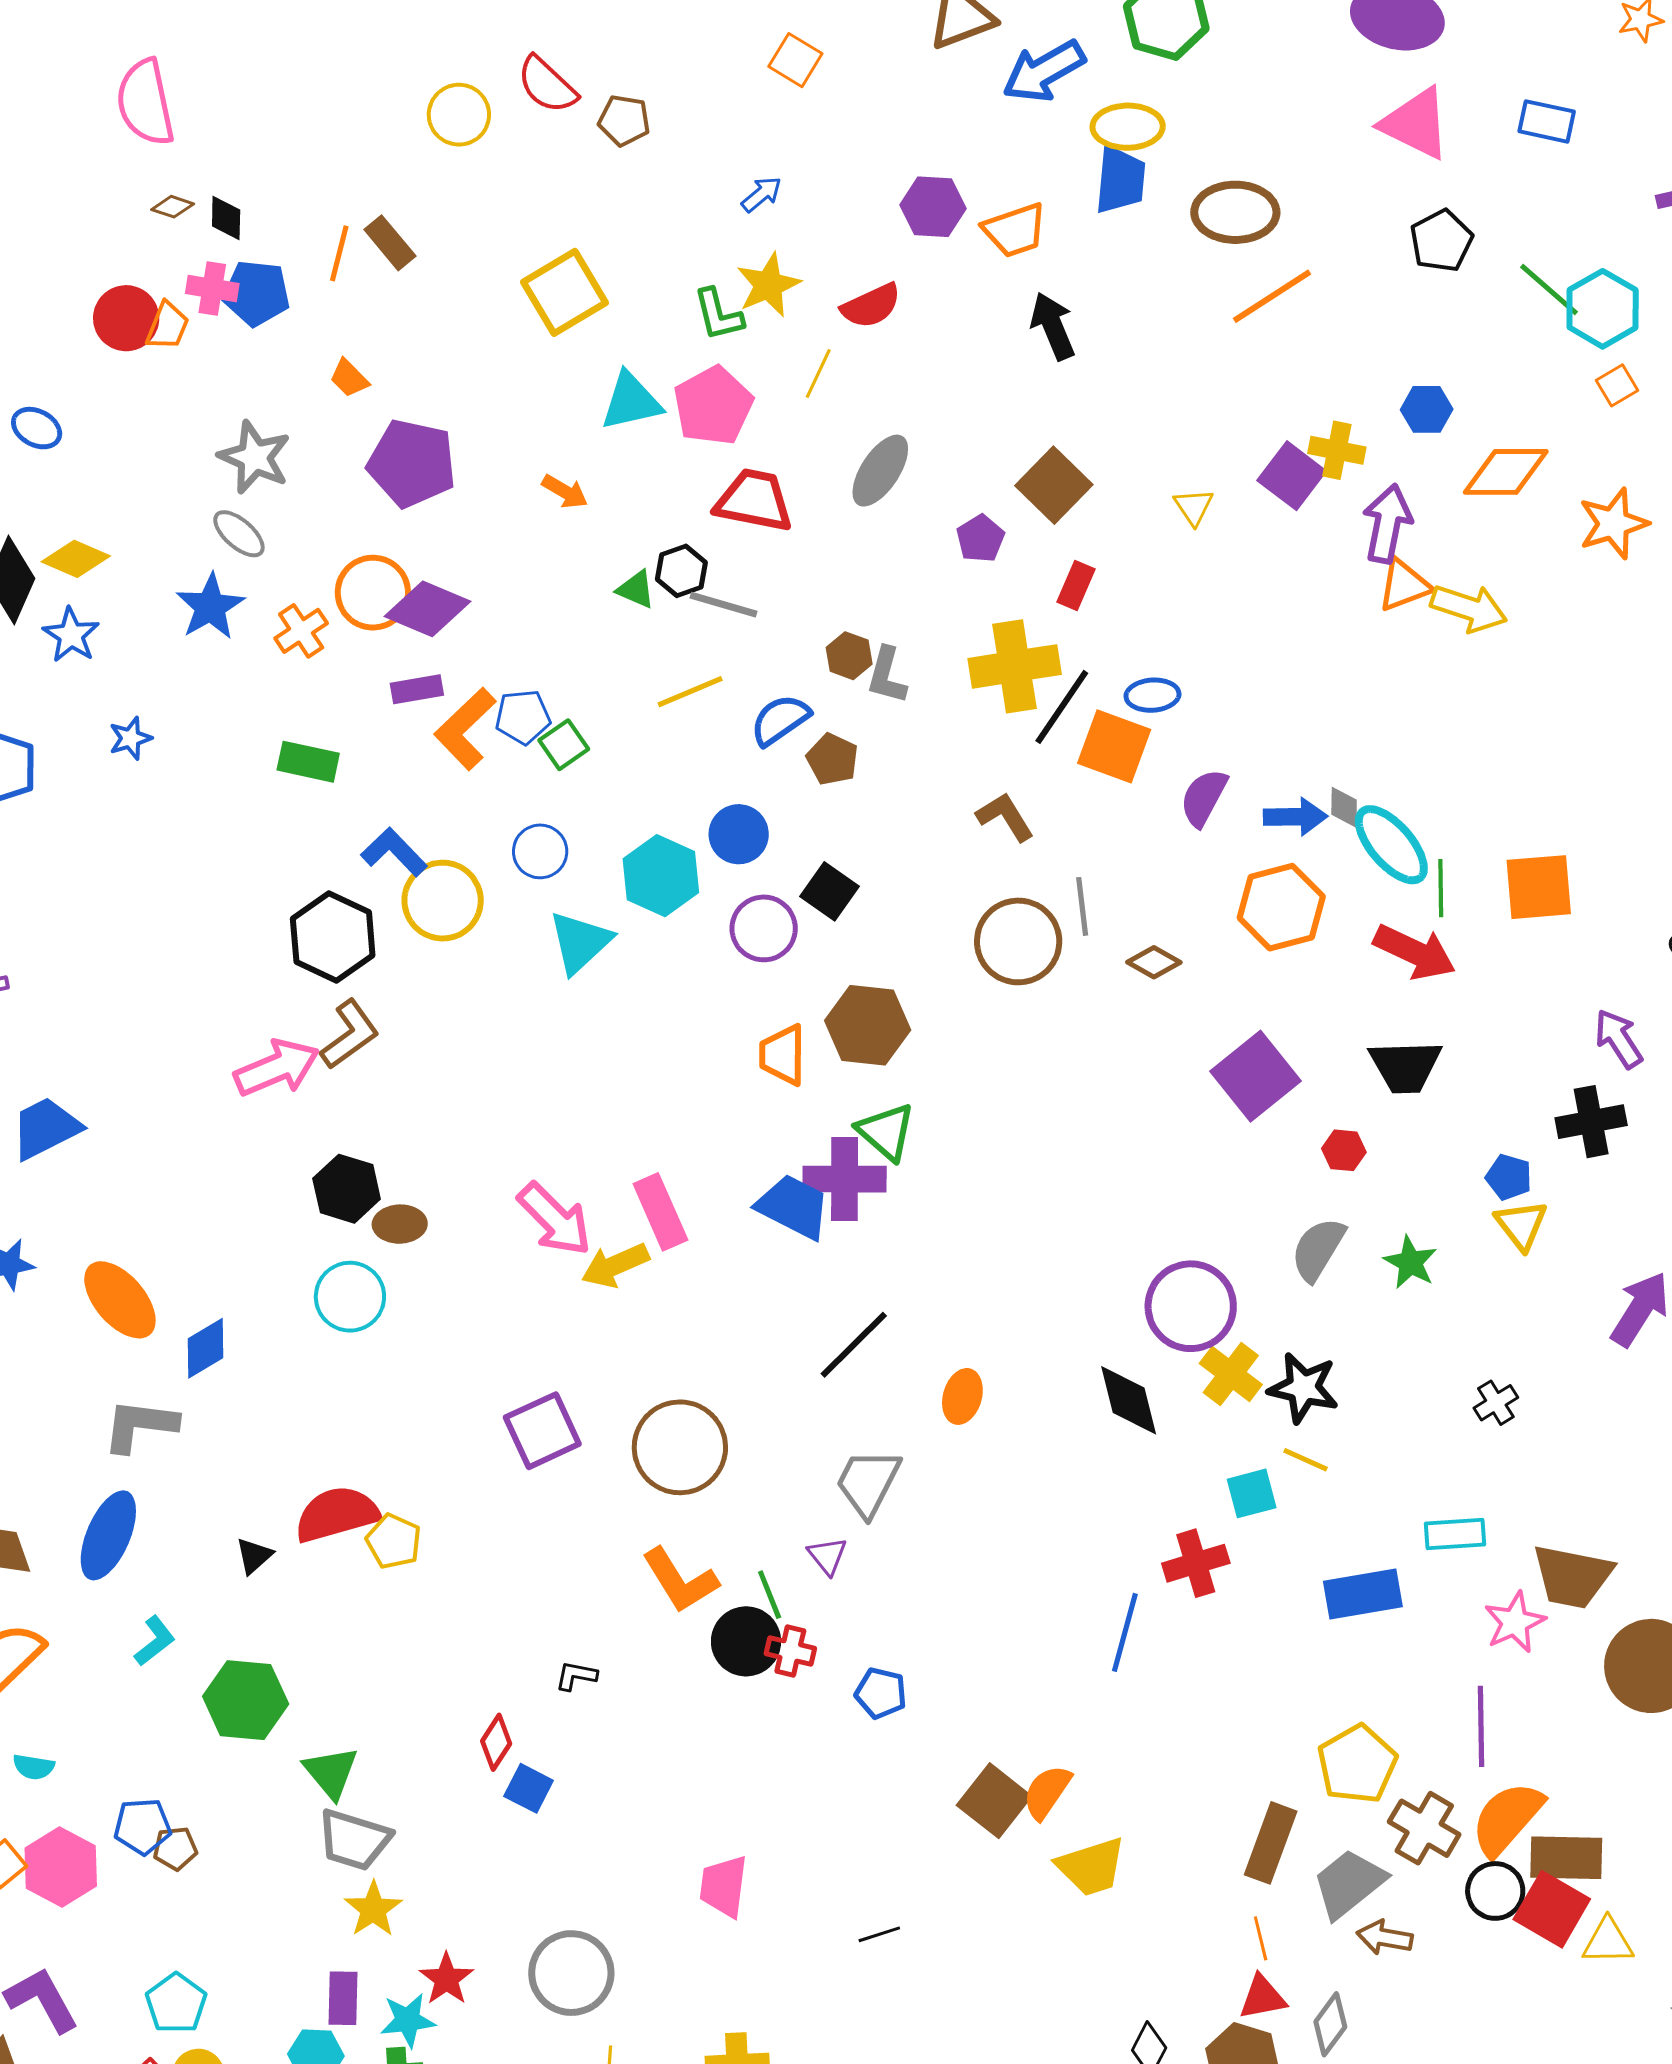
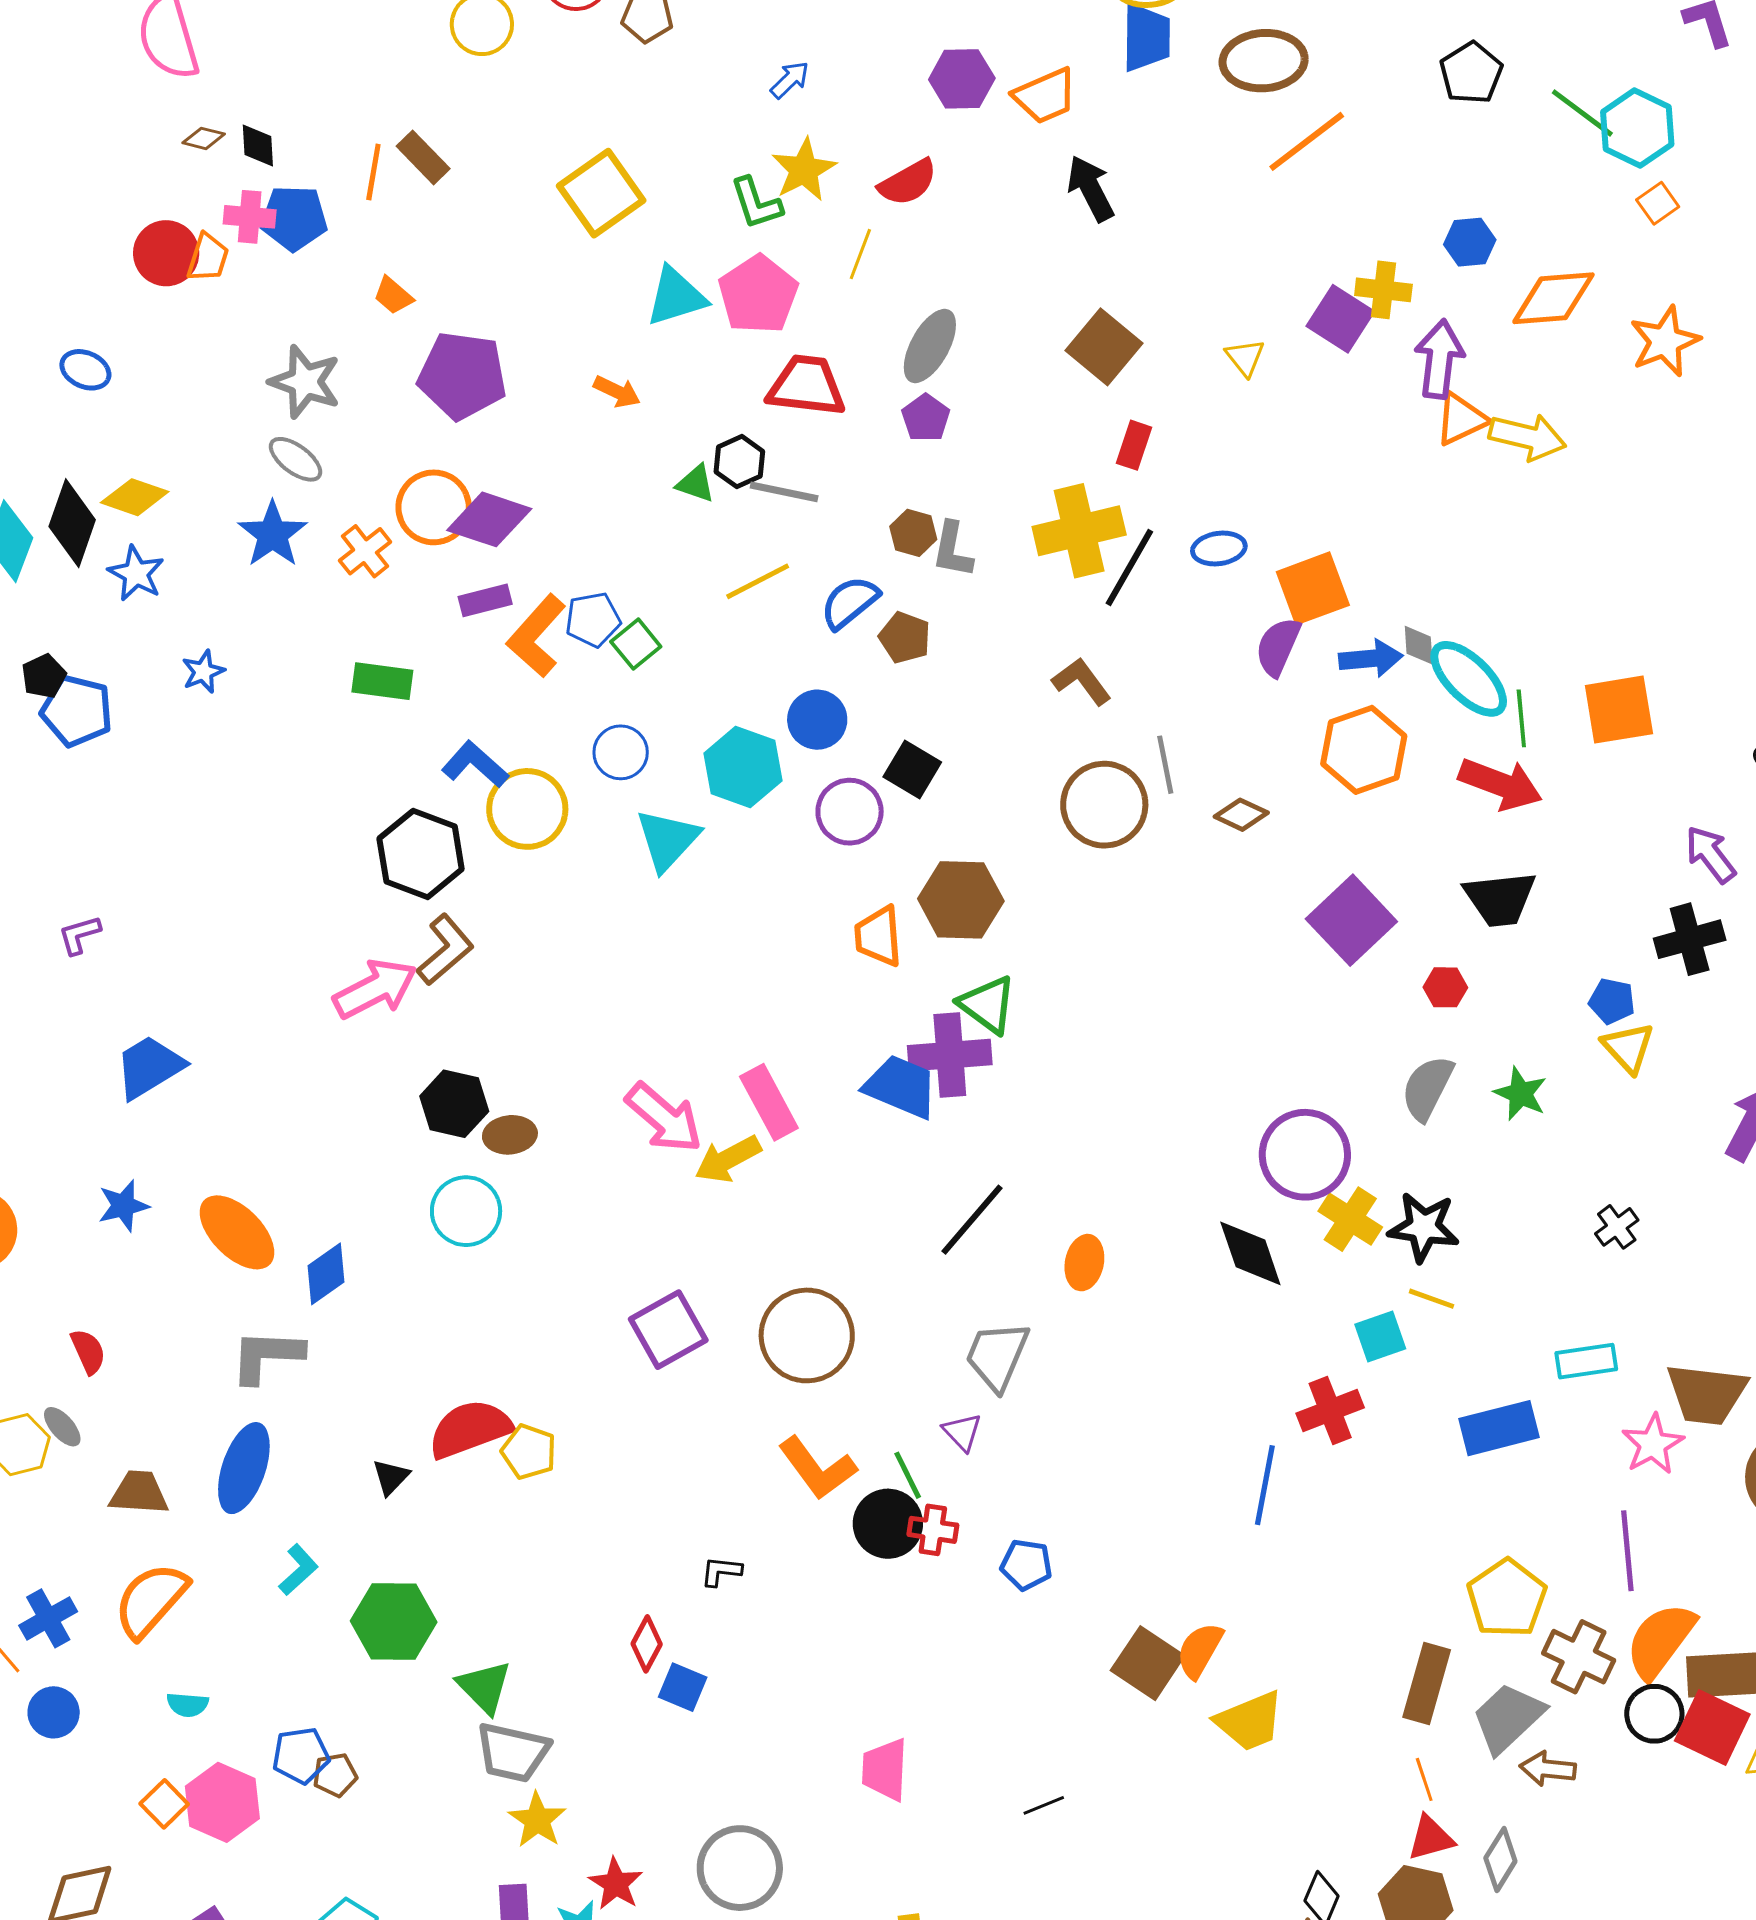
purple pentagon: (980, 538) -> (926, 418), moved
orange square: (1114, 746) -> (1313, 588), moved, turned -36

